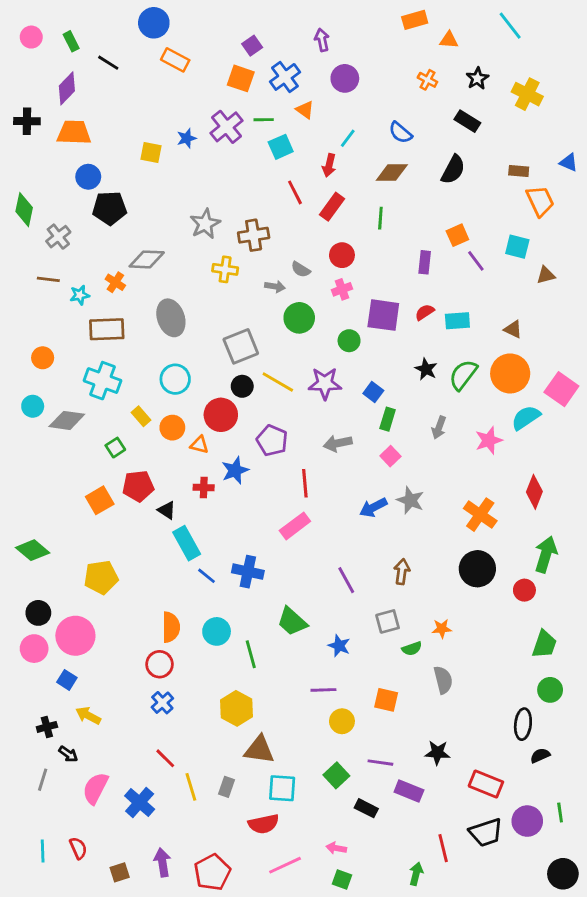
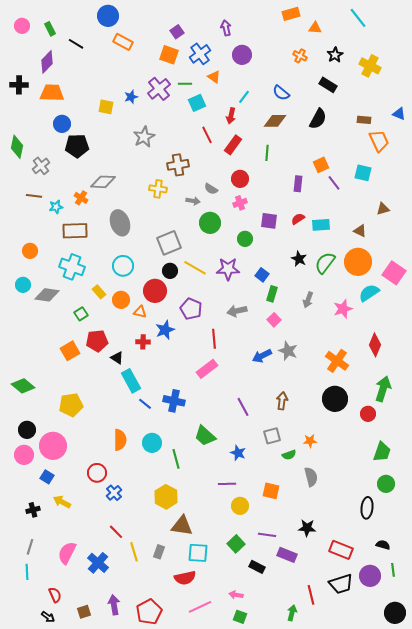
gray star: (205, 224) -> (144, 137), moved
brown triangle: (546, 275) -> (383, 209), moved
purple square: (383, 315) -> (269, 221), size x0.7
red circle: (160, 664) -> (97, 473), moved
black arrow: (68, 754) -> (48, 617), moved
black semicircle: (540, 755) -> (383, 545), moved, turned 40
cyan line: (43, 851) -> (27, 572), moved

